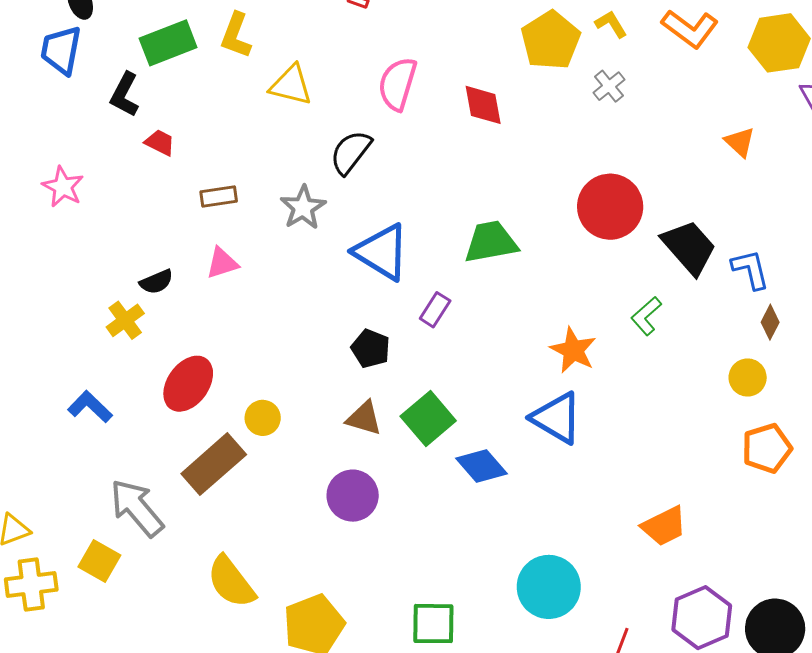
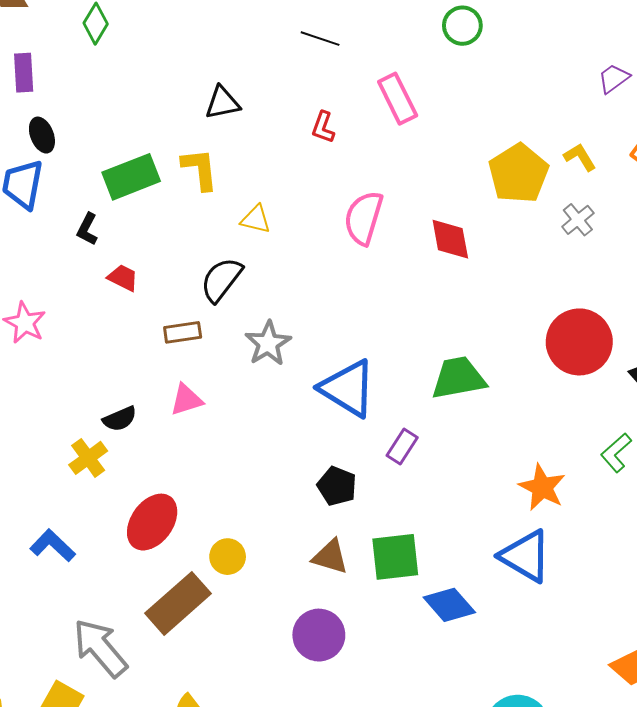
yellow L-shape: (236, 35) -> (200, 169), turned 153
yellow triangle: (291, 85) -> (256, 219), size x0.7
black L-shape: (125, 95) -> (87, 229), size x0.7
black semicircle: (351, 152) -> (221, 280), moved
green square: (428, 418) -> (395, 557), turned 34

